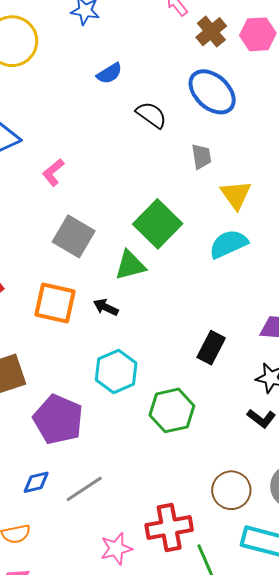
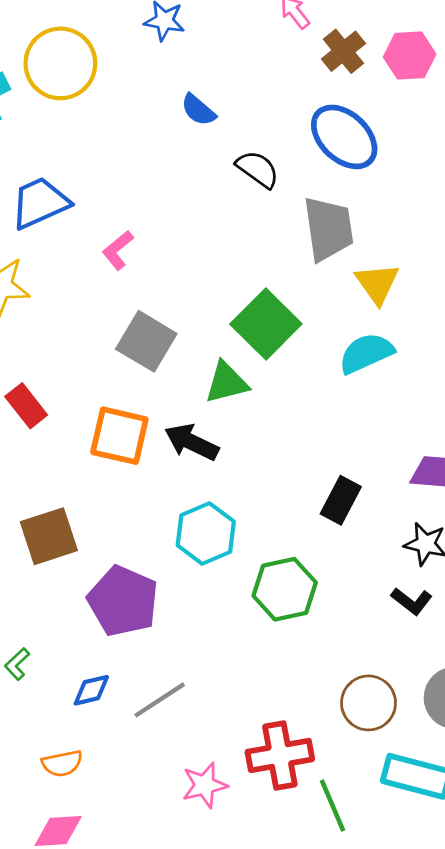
blue semicircle: (109, 73) -> (198, 110), turned 72
gray trapezoid: (201, 156) -> (328, 229), size x1.8
black arrow: (106, 307) -> (192, 442), size x1.5

